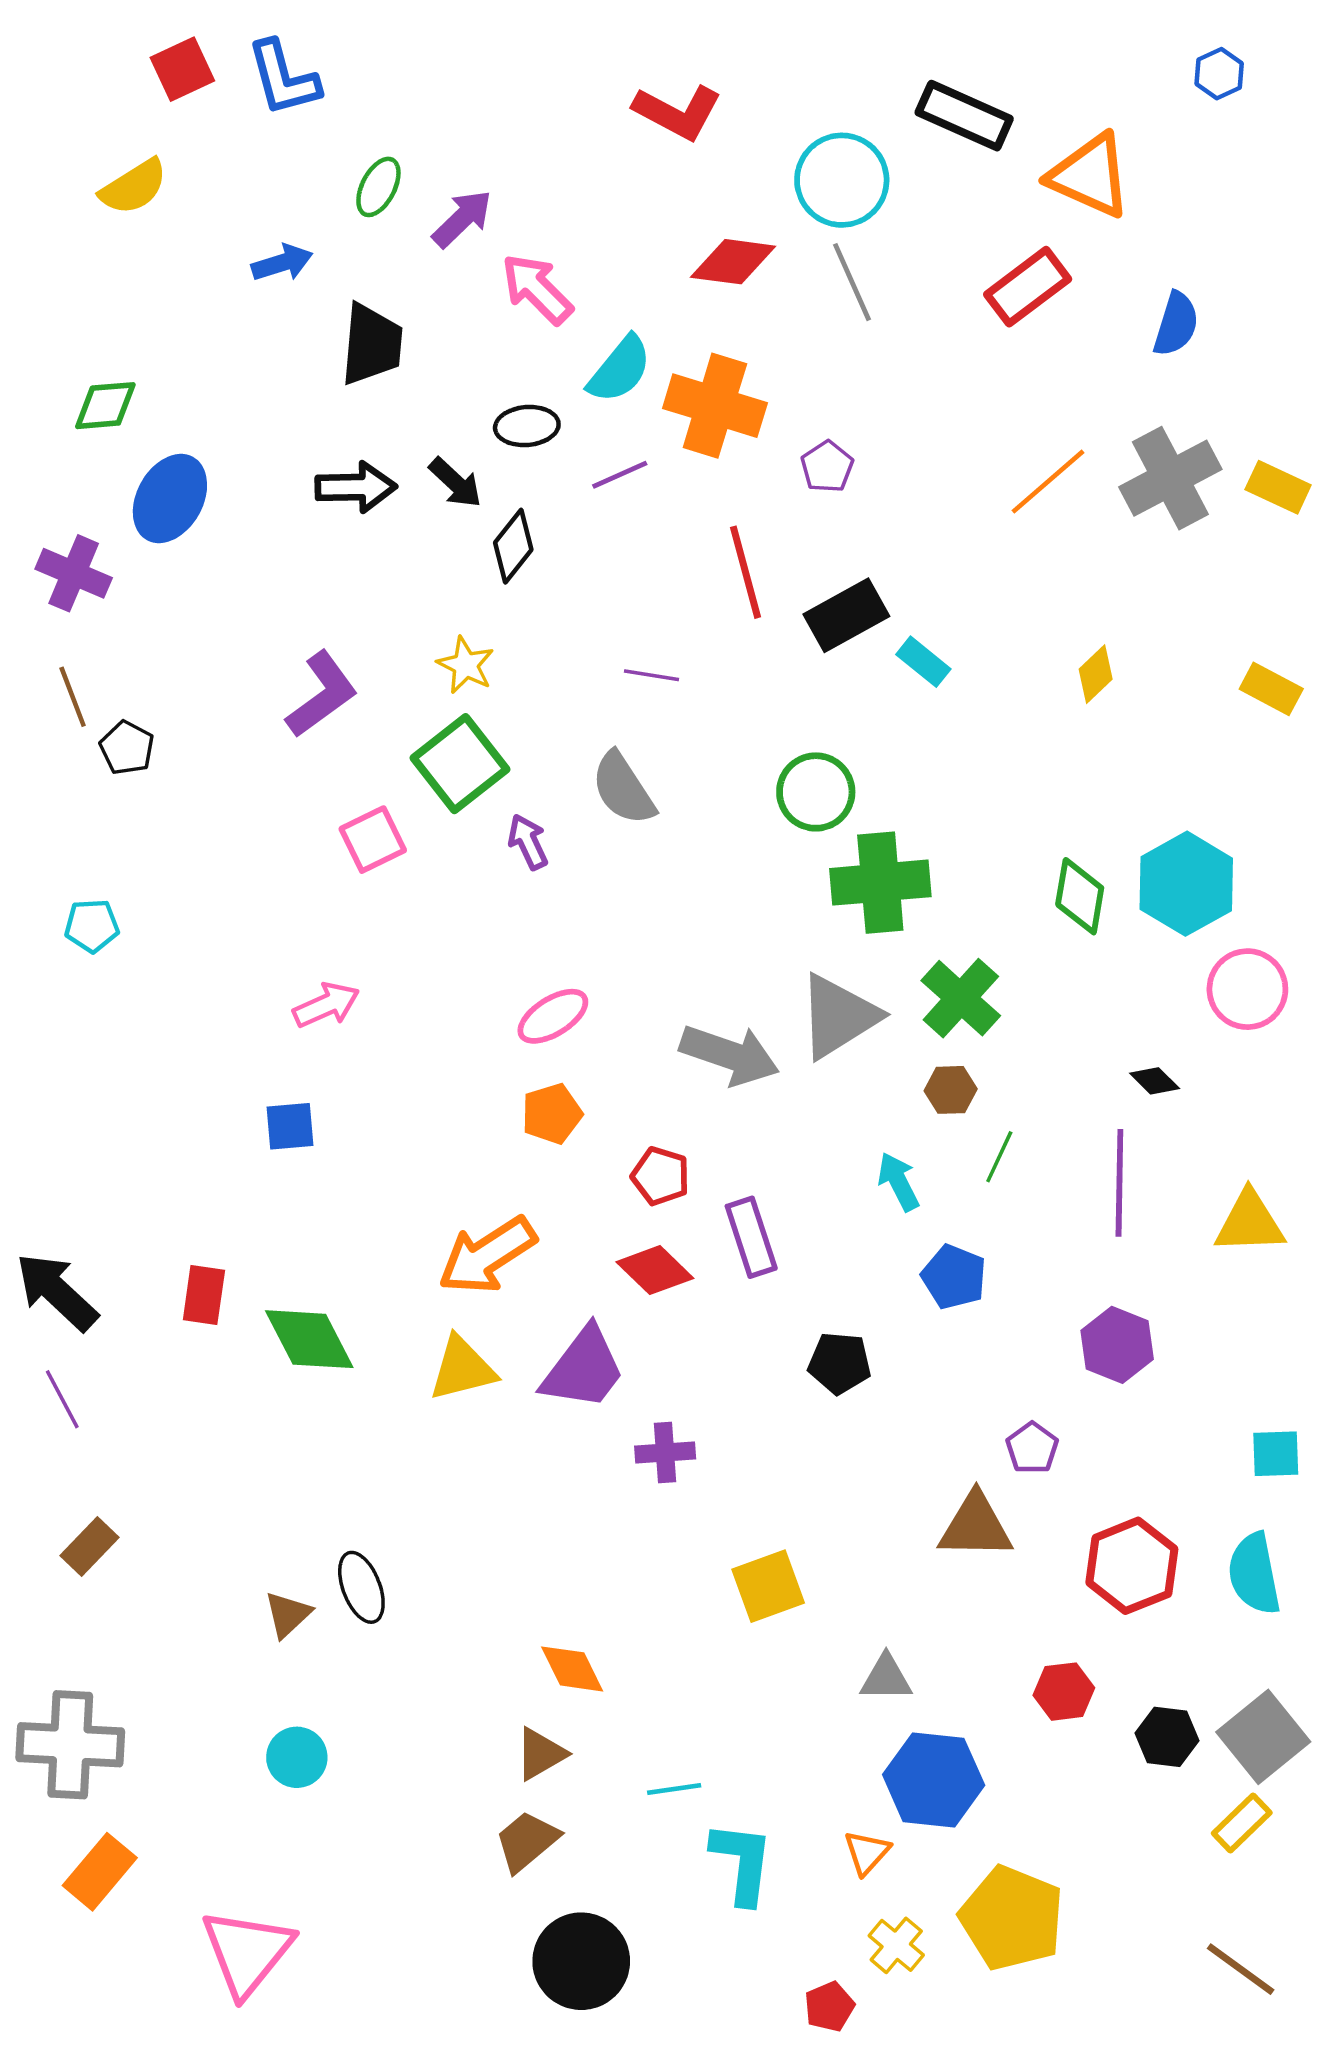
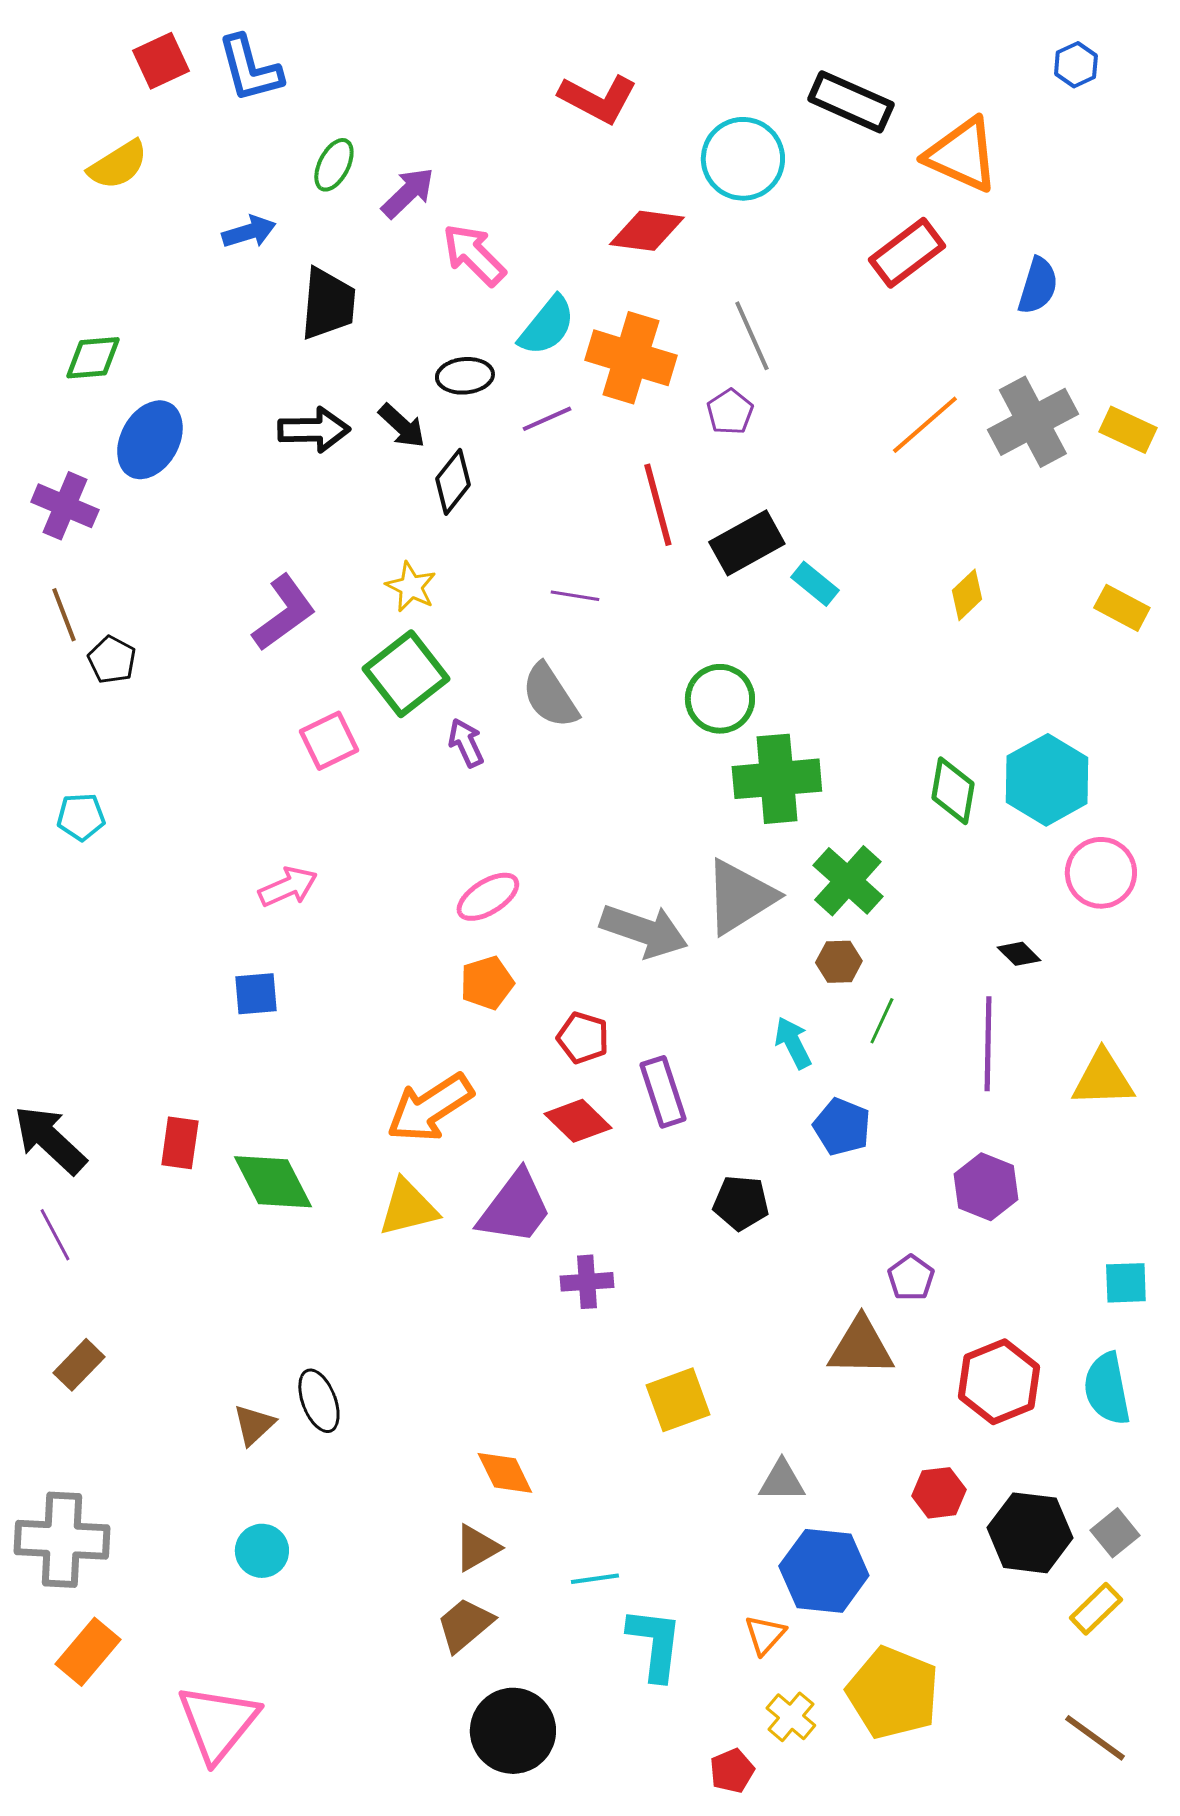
gray line: (852, 282) -> (752, 336), moved
black hexagon: (1167, 1737) -> (1030, 1533), size x1.5
gray square: (1263, 1737) -> (1115, 1533), size x0.6

